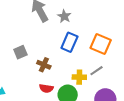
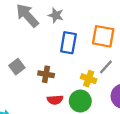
yellow cross: (79, 77) -> (89, 79), turned 32

